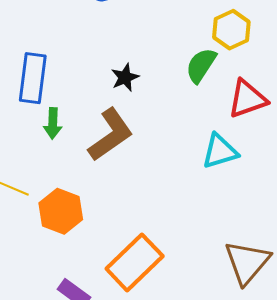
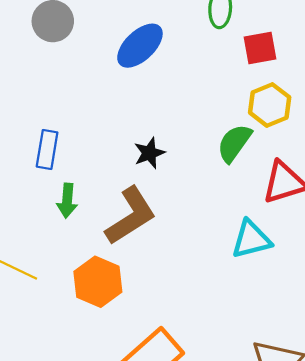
blue rectangle: (33, 78) -> (47, 150), size x0.7
orange hexagon: (61, 211) -> (98, 282), moved

